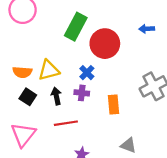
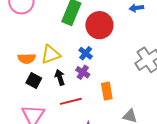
purple cross: (82, 93) -> (83, 72), turned 32
orange rectangle: (114, 105) -> (107, 91), moved

